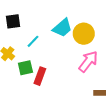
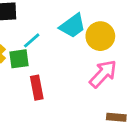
green square: (25, 68) -> (19, 59), moved
red rectangle: (40, 76) -> (37, 88), turned -36

